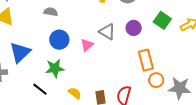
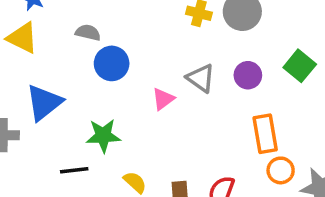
gray semicircle: (51, 12) -> (88, 33), moved
blue circle: (59, 40) -> (112, 63), moved
black line: (40, 89) -> (74, 170), turned -49

